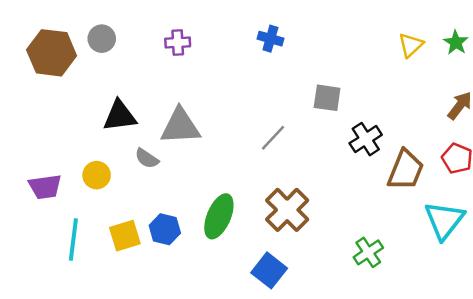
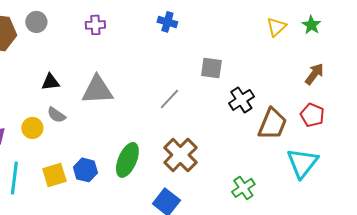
black triangle: (120, 116) -> (50, 82), size x0.7
gray semicircle: (147, 158) -> (56, 115), moved

